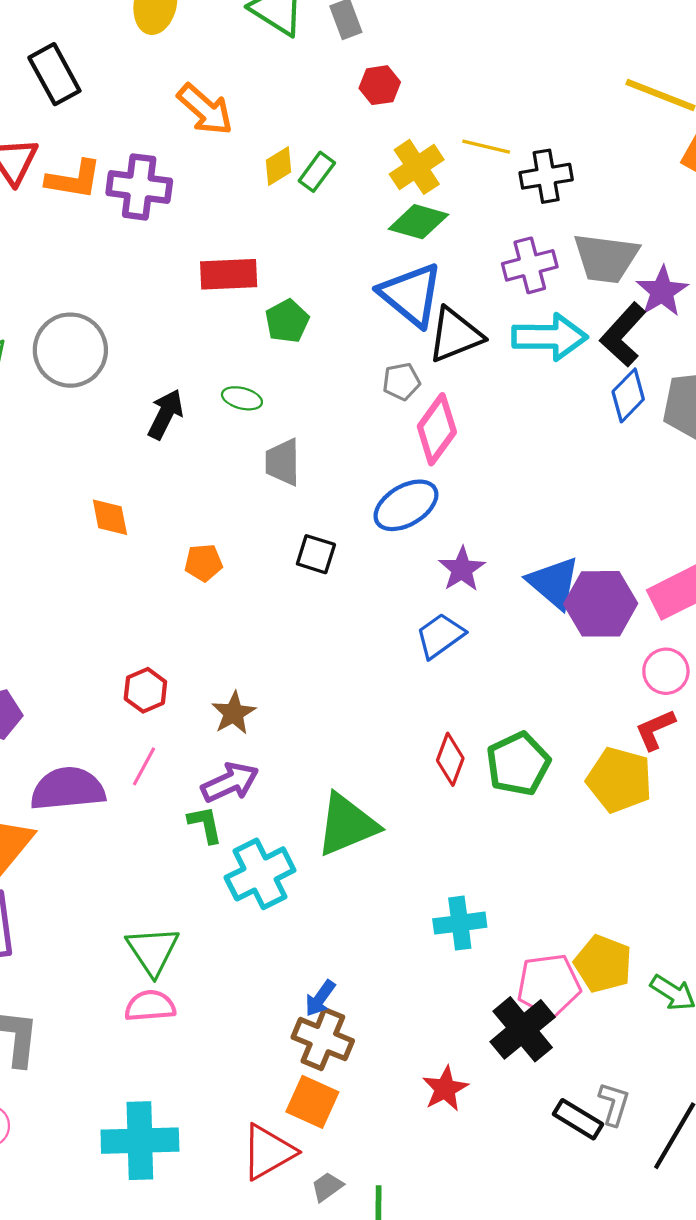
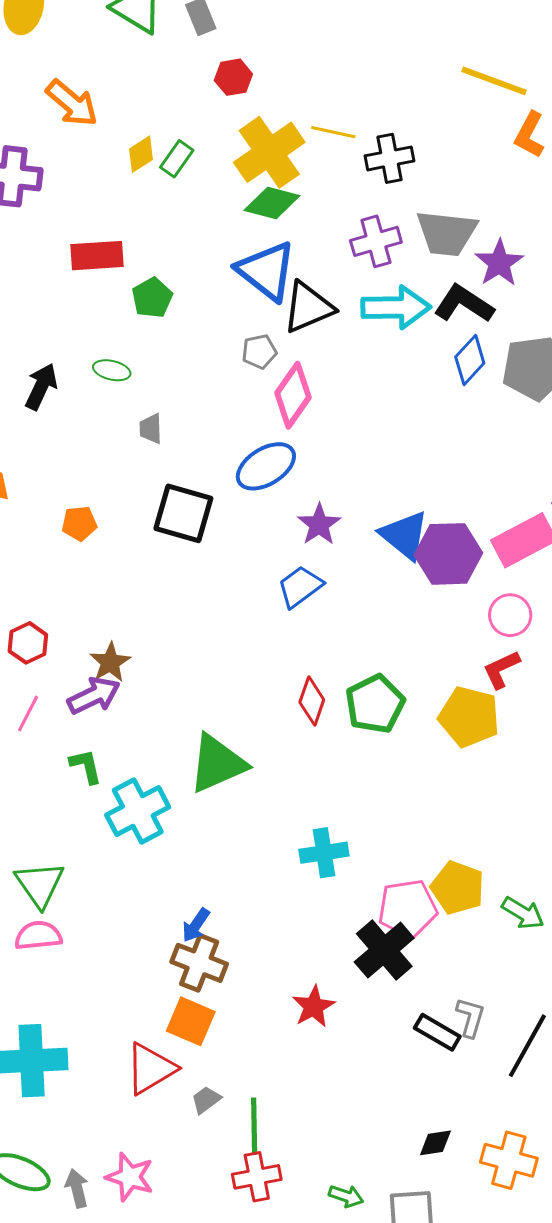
yellow cross: (417, 167) -> (269, 152), size x1.4
black L-shape: (623, 335) -> (464, 304), turned 82
gray trapezoid: (283, 462) -> (151, 429), size x0.7
black square: (316, 554) -> (183, 513), size x1.6
purple arrow: (230, 782) -> (94, 696), moved

